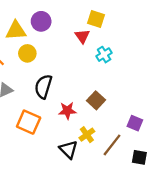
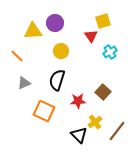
yellow square: (96, 19) -> (103, 21), turned -35
yellow circle: (27, 53) -> (61, 51), moved

